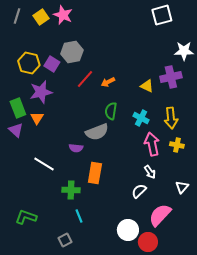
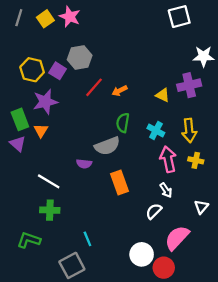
orange rectangle: (95, 173) -> (119, 182), moved, turned -30
green cross: (71, 190) -> (50, 210), moved
gray square: (65, 240) -> (72, 265), size x1.6

